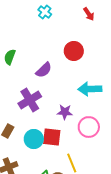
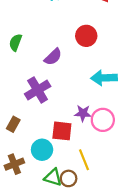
purple star: (65, 112) -> (83, 113), moved
cyan circle: (34, 139) -> (42, 150), moved

